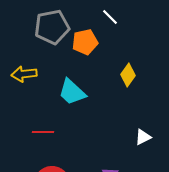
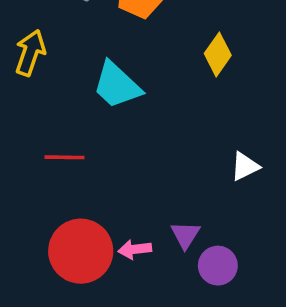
yellow arrow: (24, 74) -> (30, 53), turned 115

